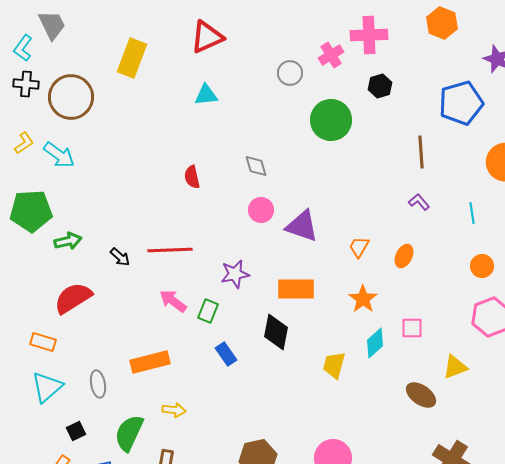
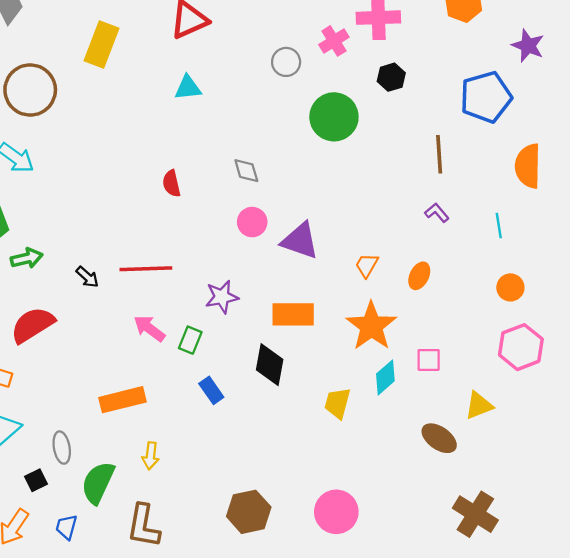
orange star: (363, 299) -> (371, 326), size x1.5
gray ellipse: (98, 384) -> (62, 448), moved
yellow arrow: (174, 410) -> (151, 456), turned 90

